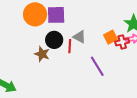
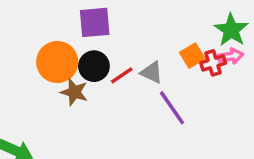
orange circle: (35, 14) -> (57, 62), moved
gray triangle: (79, 37) -> (152, 72), moved
red line: (70, 46) -> (122, 75), turned 56

